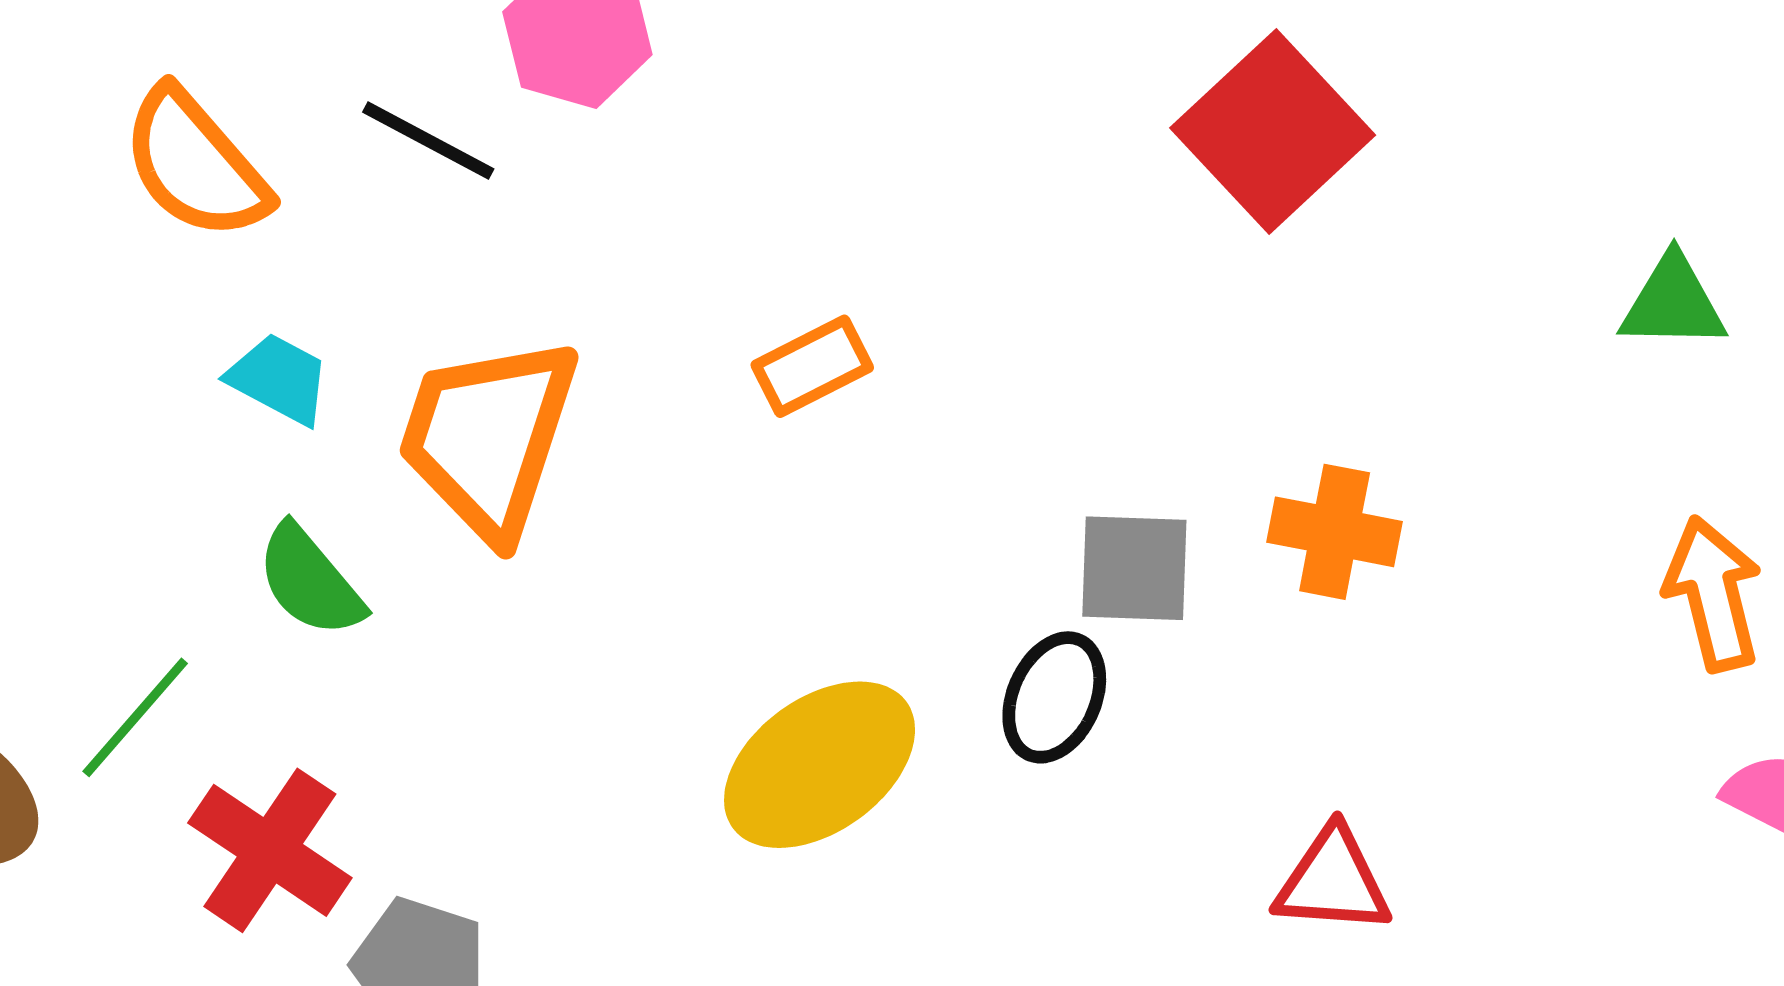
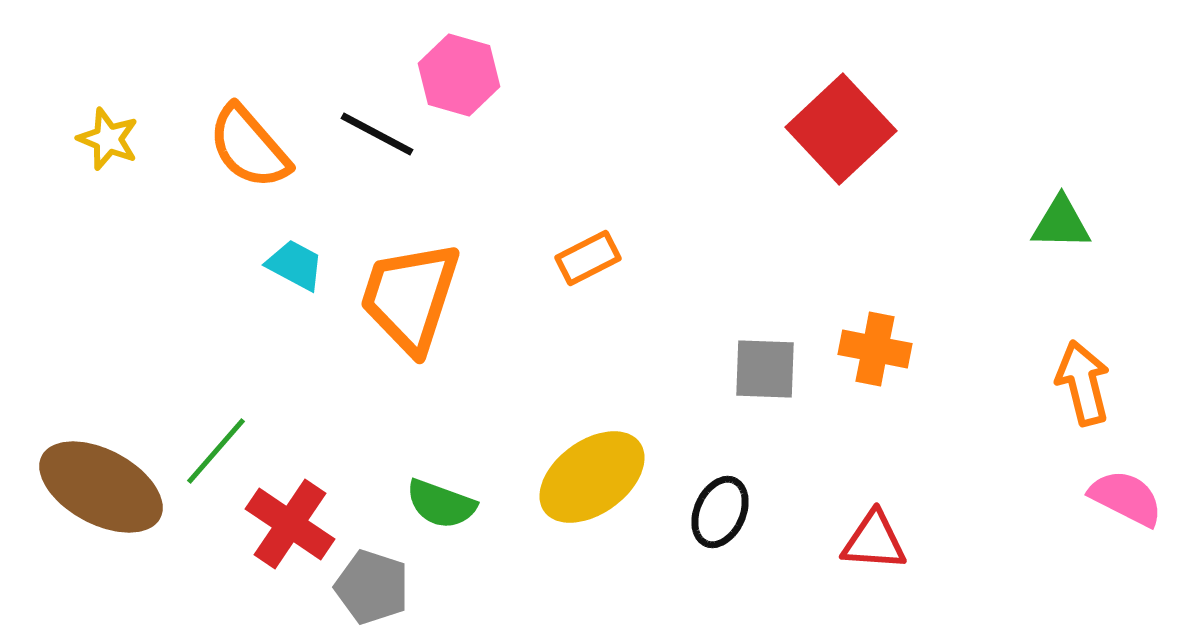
green semicircle: (310, 581) -> (441, 504), moved, turned -30
black ellipse: (1054, 697) -> (720, 512), moved

